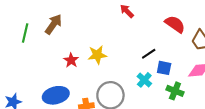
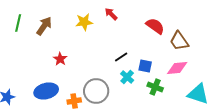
green line: (25, 33) -> (18, 23), moved
black line: (149, 54) -> (121, 57), moved
yellow star: (97, 55) -> (84, 22), moved

